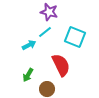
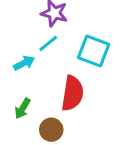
red semicircle: (61, 65) -> (72, 93), turned 35

